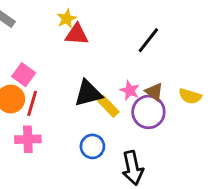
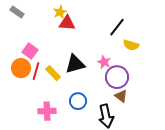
brown triangle: (154, 92) -> (121, 96), moved
yellow semicircle: (190, 96) -> (131, 45), moved
yellow rectangle: (108, 106) -> (53, 73), moved
pink cross: (28, 139) -> (47, 111), moved

